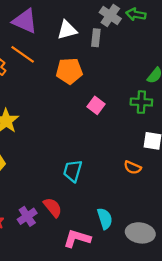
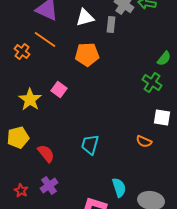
green cross: (141, 102) -> (152, 82), turned 30
pink square: (96, 105) -> (59, 90), moved
red semicircle: (53, 207) -> (46, 154), moved

